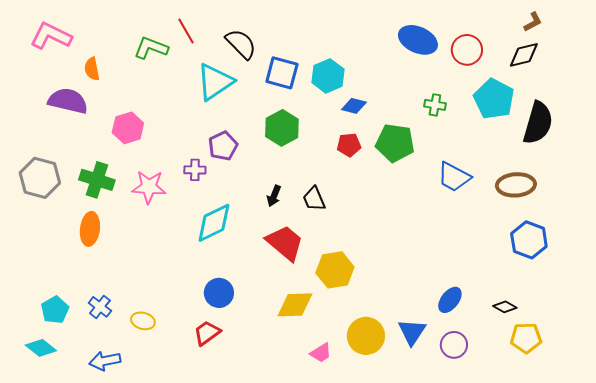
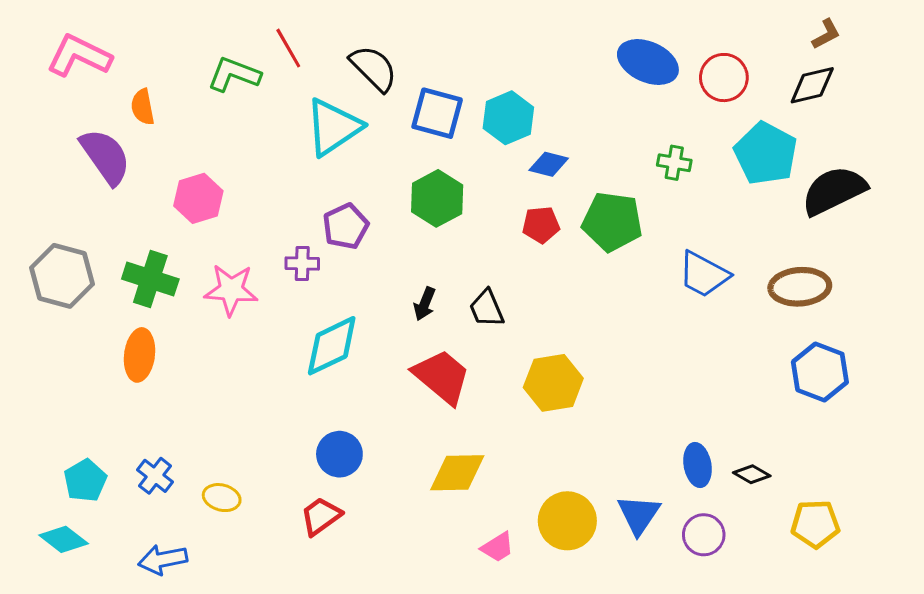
purple semicircle: (68, 101) -> (105, 157), turned 42
black semicircle: (538, 123) -> (834, 191), turned -132
yellow hexagon: (335, 270) -> (553, 383), moved
blue ellipse: (450, 300) -> (698, 465), turned -48
black diamond: (505, 307) -> (752, 474), moved

